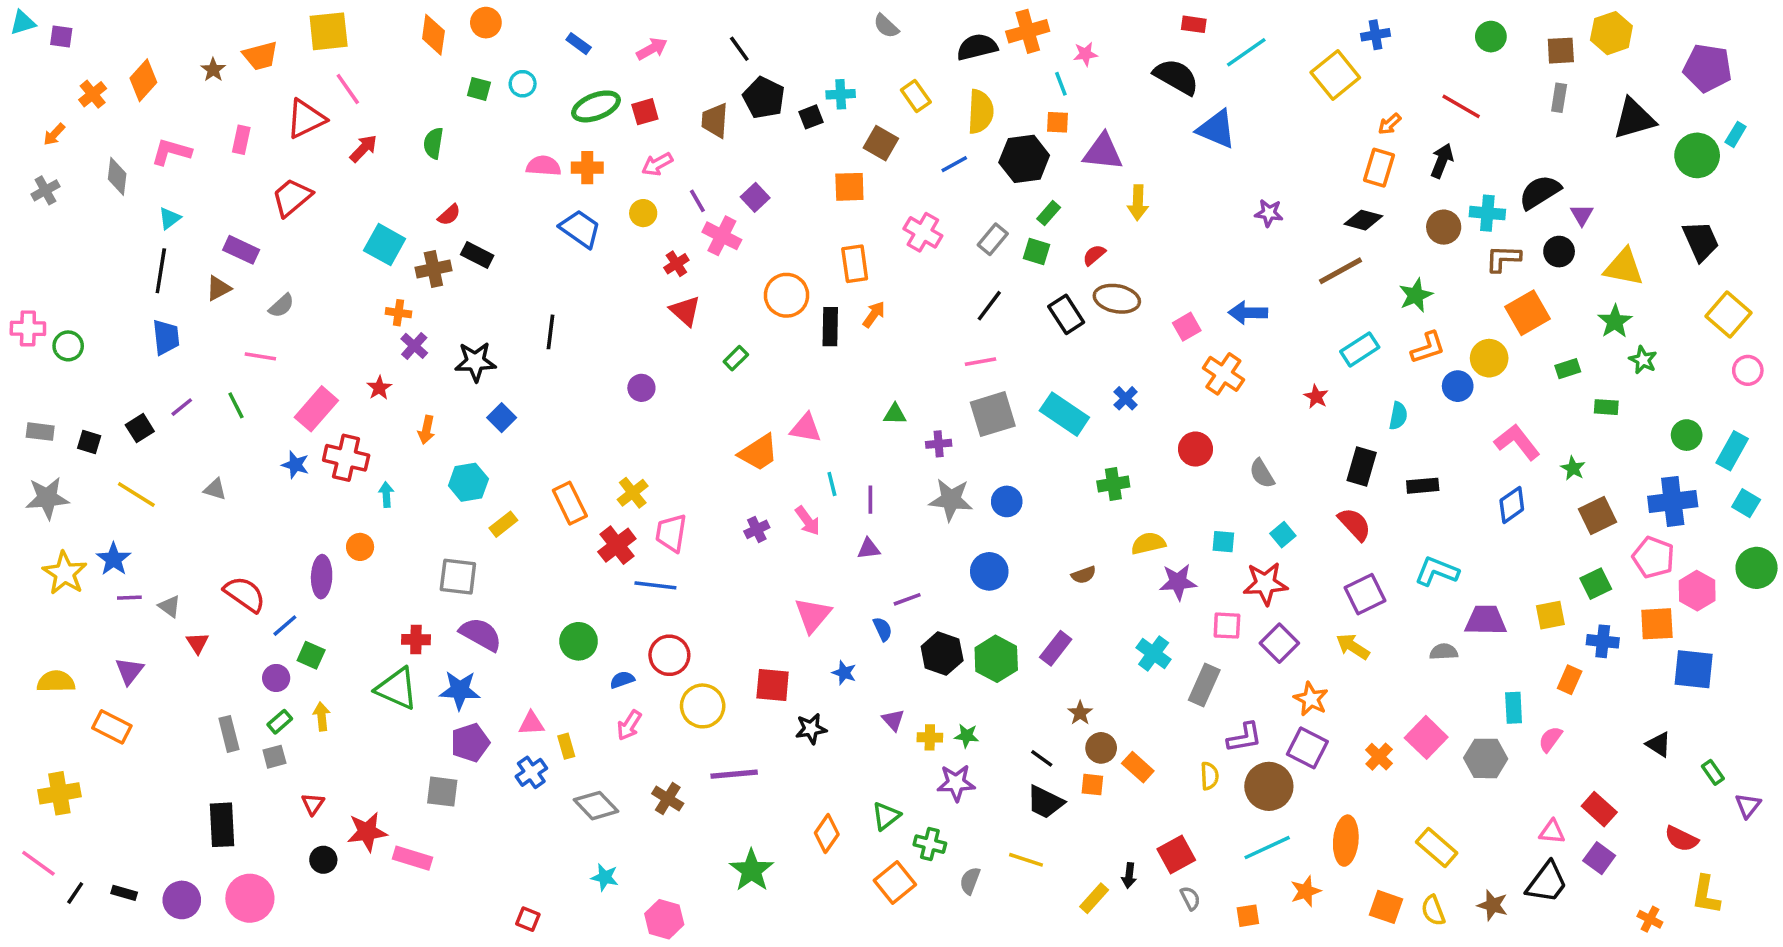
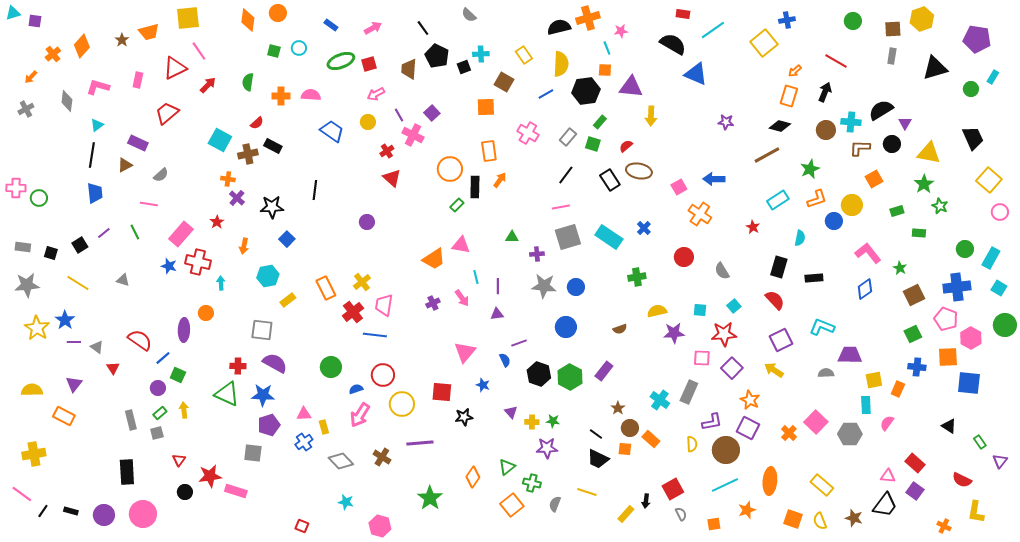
gray semicircle: (886, 26) -> (469, 15), moved
green circle: (1697, 155) -> (971, 89), size x0.6
orange cross: (587, 168) -> (281, 96), moved
orange square: (1528, 313) -> (874, 179), size x0.7
green rectangle: (736, 358) -> (457, 205), moved
yellow square: (1550, 615) -> (874, 380), moved
cyan cross: (1154, 654) -> (660, 400), moved
pink arrow: (629, 725) -> (360, 415), size x1.4

